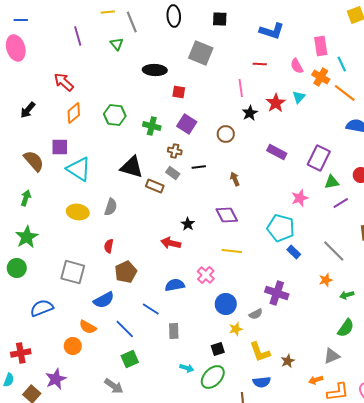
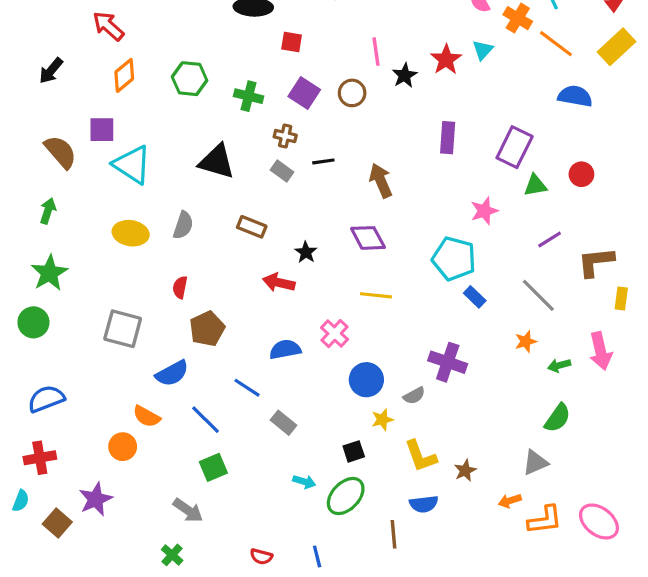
pink line: (241, 88) -> (376, 52), moved
brown circle: (226, 134) -> (352, 93), moved
purple rectangle: (277, 152) -> (448, 138), turned 66
brown arrow: (235, 179) -> (381, 181), size x1.5
brown rectangle: (155, 186) -> (252, 227), moved
purple line: (341, 203) -> (550, 240), moved
blue semicircle: (42, 308) -> (46, 399), moved
gray rectangle: (174, 331) -> (284, 423), turned -49

